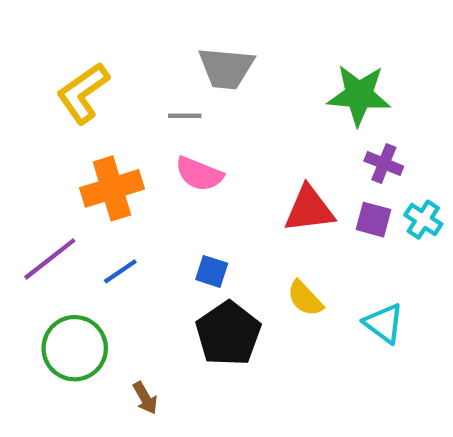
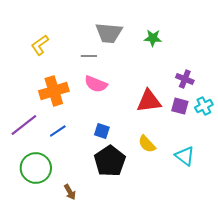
yellow L-shape: (83, 93) -> (40, 45), size x0.7
green star: (359, 95) -> (153, 38), moved, size x0.6
cyan cross: (423, 220) -> (204, 106), turned 30

